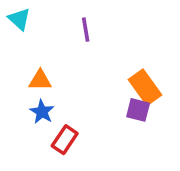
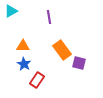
cyan triangle: (19, 19) -> (11, 11), turned 48
orange rectangle: (145, 87) -> (62, 50), moved

